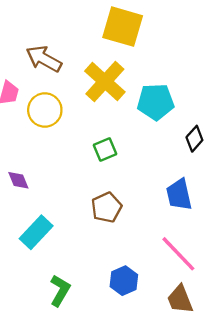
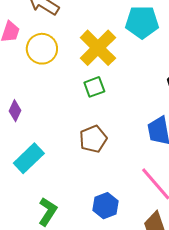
yellow cross: (105, 82) -> (98, 48), moved
cyan pentagon: (156, 102) -> (142, 22), moved
purple diamond: (18, 180) -> (15, 111), turned 45

